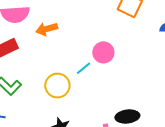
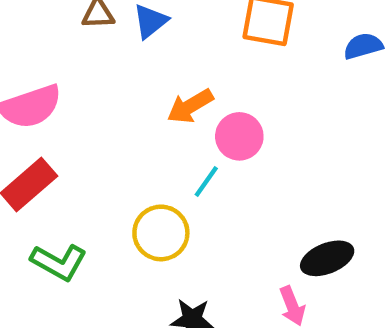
orange arrow: (47, 29) -> (190, 106), moved

